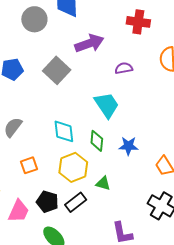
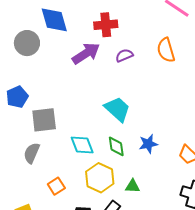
red cross: (138, 22) -> (106, 25), moved
purple semicircle: (124, 68) -> (124, 55), moved
gray square: (57, 70) -> (44, 120), moved, turned -36

